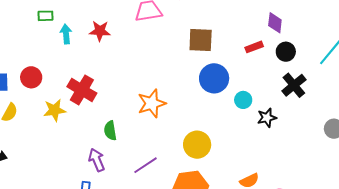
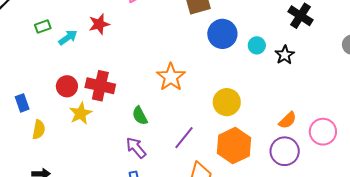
cyan arrow: (66, 34) -> (68, 37), turned 78
red circle: (31, 77) -> (67, 86), moved

